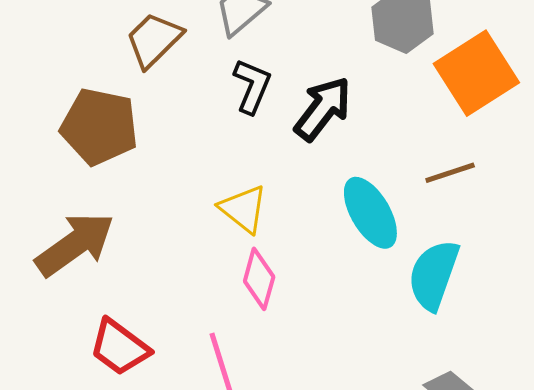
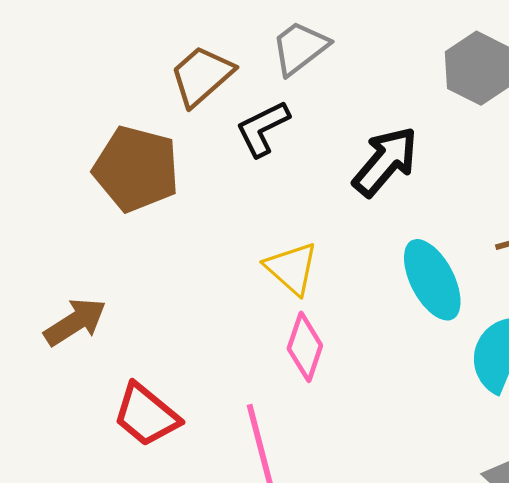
black L-shape: (252, 86) -> (263, 129), moved, turned -142
brown arrow: (75, 244) -> (75, 322), moved, size x0.7

